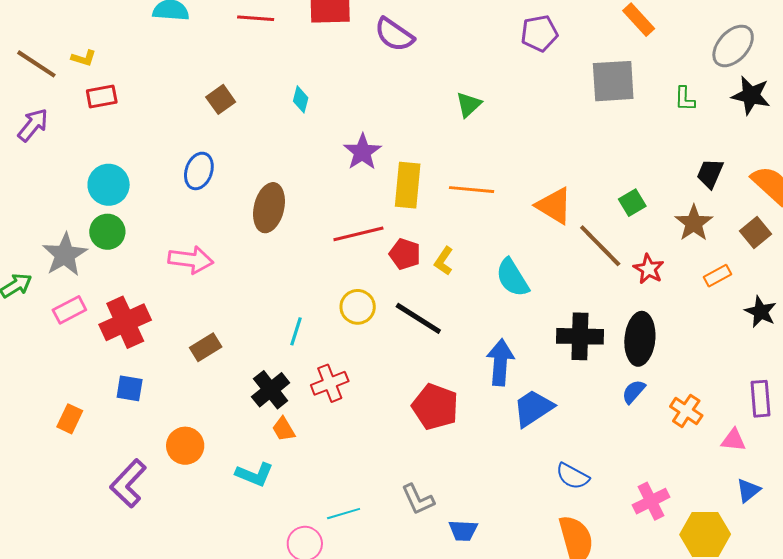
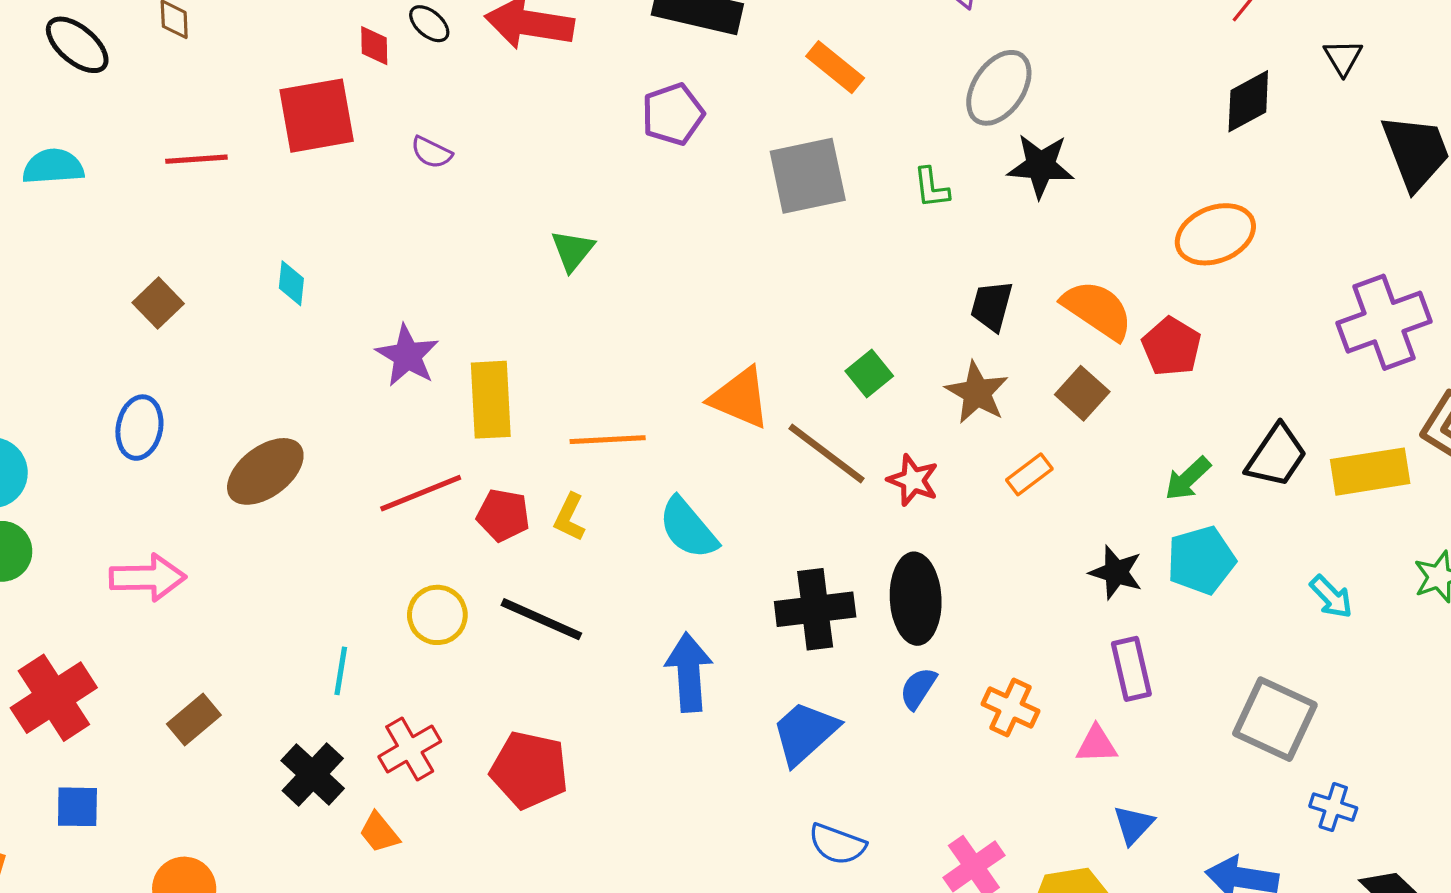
purple semicircle: (394, 35) -> (431, 152), size x0.6
orange line: (472, 190) -> (608, 440), moved
brown ellipse: (269, 208) -> (265, 471), turned 48
black star: (761, 312) -> (1116, 572), moved
red pentagon: (435, 407) -> (529, 770), moved
blue trapezoid: (533, 408) -> (805, 733), moved
orange trapezoid: (284, 429) -> (379, 833), moved

